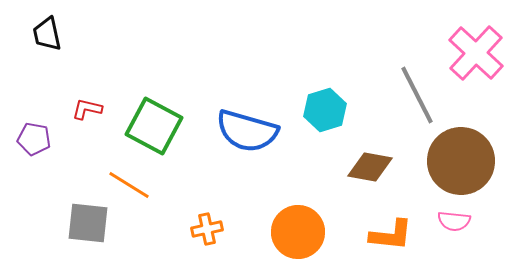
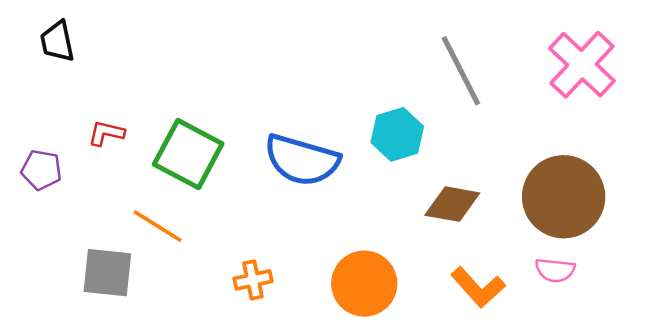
gray line: (417, 95) -> (461, 71), moved
orange L-shape: (391, 235) -> (478, 287), turned 42

